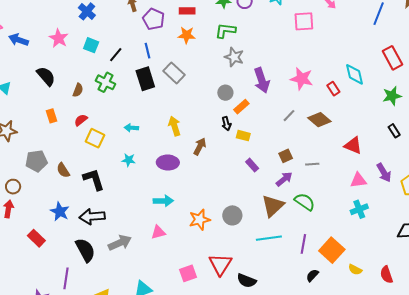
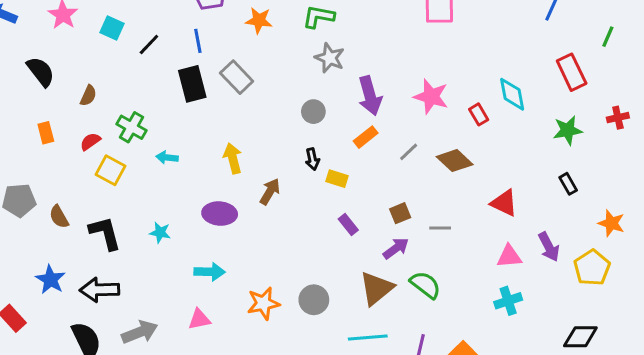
green cross: (106, 82) -> (131, 127), moved
orange rectangle: (241, 107) -> (366, 137), moved
cyan star: (129, 160) -> (160, 233), moved

